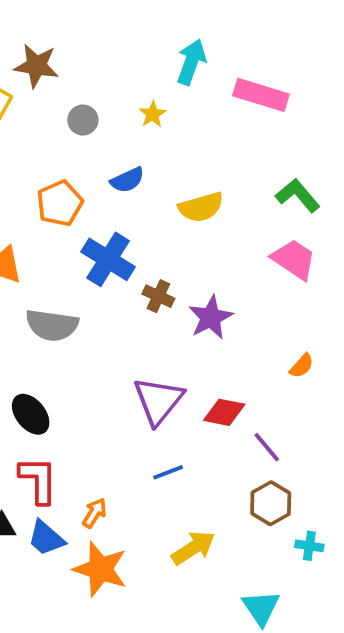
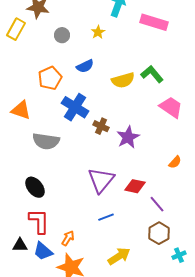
green L-shape: (298, 195) -> (152, 74), moved
cyan cross: (309, 546) -> (179, 255), turned -32

